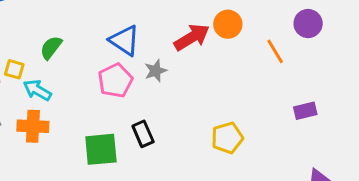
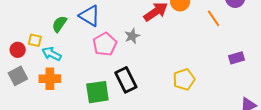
blue triangle: (124, 40) -> (90, 16), moved
black rectangle: (143, 134) -> (126, 80), size x1.4

